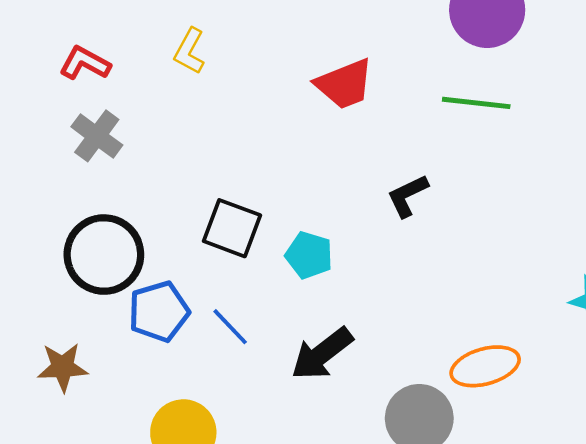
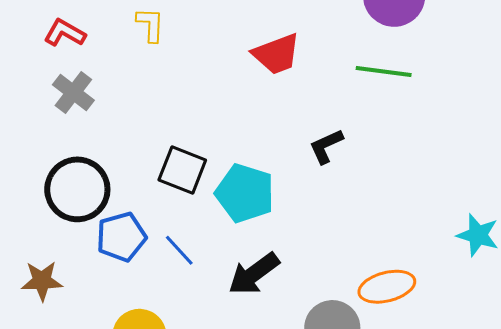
yellow L-shape: (189, 51) -> (150, 25), turned 153
cyan pentagon: (309, 255) -> (245, 193), size x1.5

